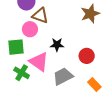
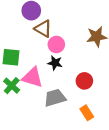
pink circle: (30, 29) -> (56, 44), moved
pink triangle: (39, 62) -> (32, 77), turned -30

